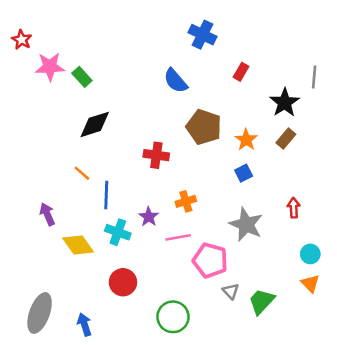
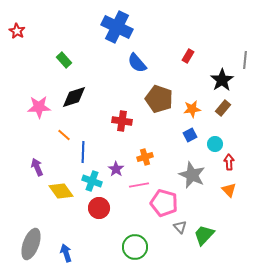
blue cross: (202, 35) -> (117, 27), moved, size x1.4
pink star: (50, 67) -> (39, 107), moved
orange star: (246, 140) -> (192, 109), turned 30
cyan circle: (310, 254) -> (215, 144), moved
red circle: (123, 282) -> (99, 208), moved
orange triangle: (310, 283) -> (229, 190), moved

